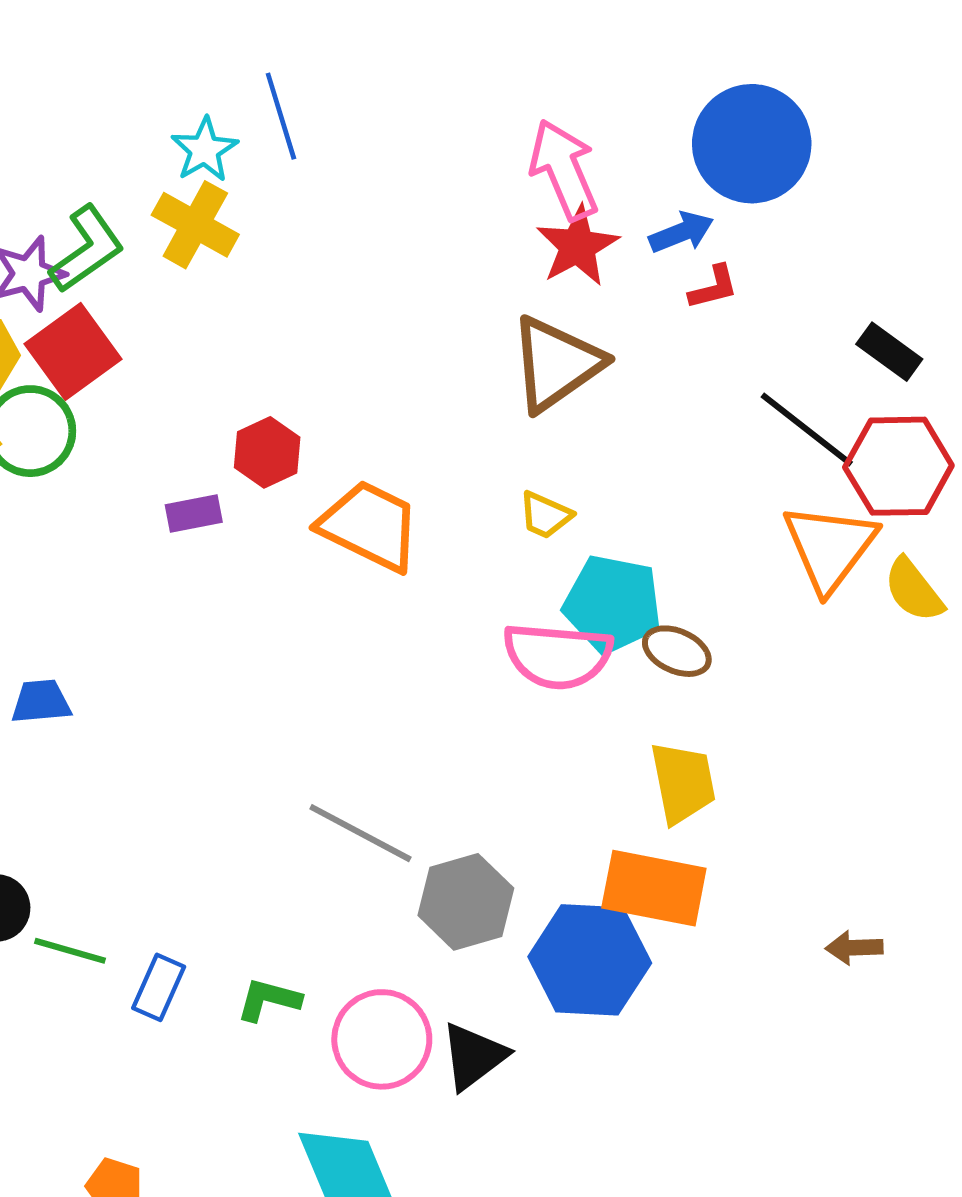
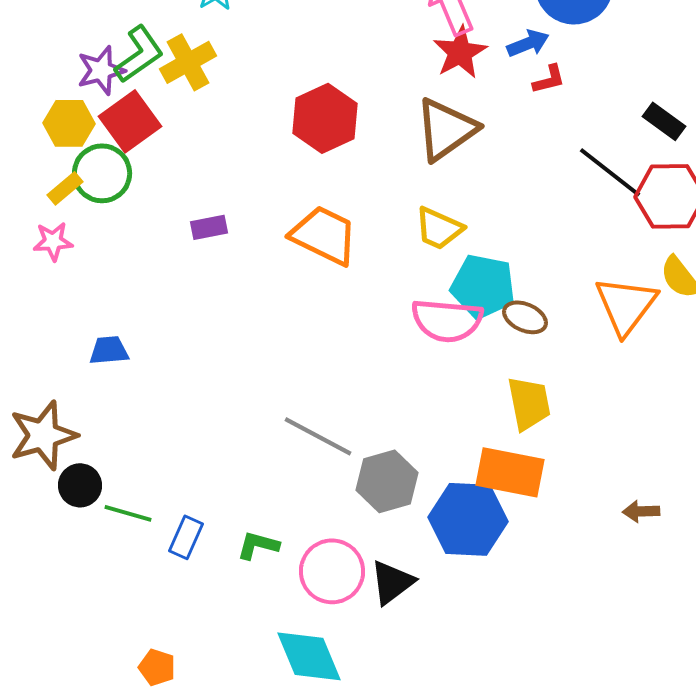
yellow cross: (195, 225) -> (188, 62), moved, turned 32
red hexagon: (267, 452) -> (325, 118), moved, size x1.5
yellow trapezoid: (545, 515) -> (439, 228), size x1.4
orange triangle: (830, 547) -> (626, 305), moved

